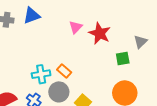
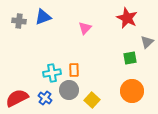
red star: (100, 33) -> (127, 18), moved
orange rectangle: (64, 71) -> (74, 70), turned 48

